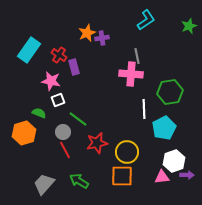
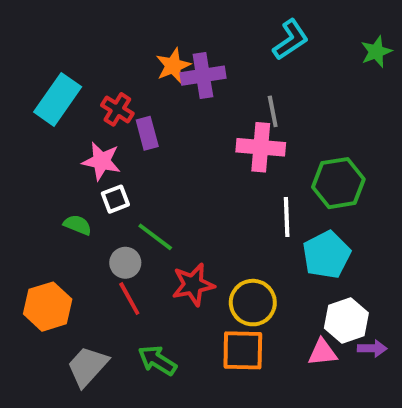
purple cross: (102, 38) -> (203, 76), size x1.5
orange hexagon: (24, 133) -> (48, 307), moved

